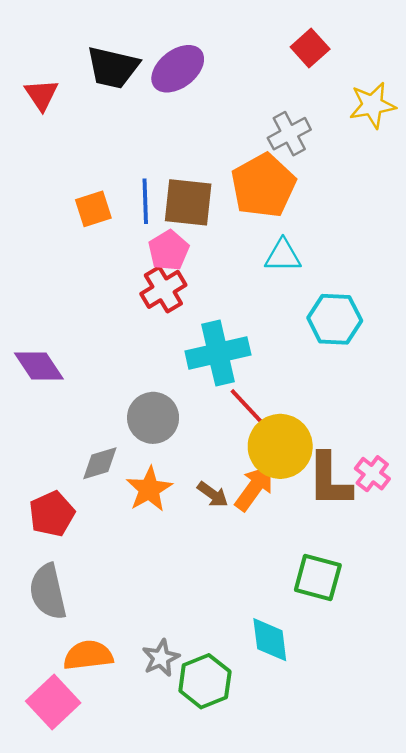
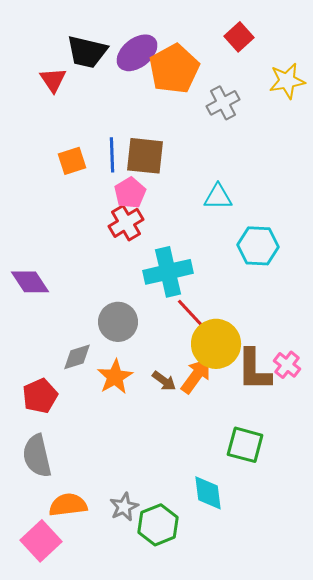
red triangle: (41, 95) -> (53, 80), moved
orange pentagon: (263, 186) -> (174, 69), moved

